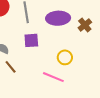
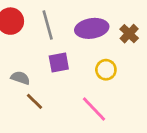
yellow circle: (65, 57) -> (106, 70), moved
pink line: (53, 77) -> (94, 109), turned 30

